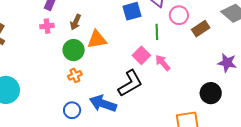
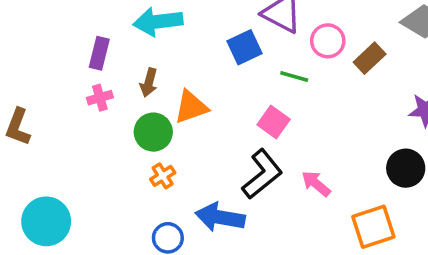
green line: (157, 32) -> (294, 76), turned -63
pink arrow: (163, 63) -> (316, 184), moved

